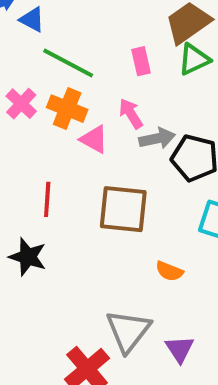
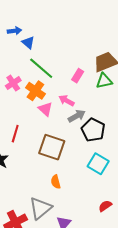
pink rectangle: (141, 61) -> (78, 76), turned 32
pink arrow: (131, 114) -> (67, 101), turned -42
gray arrow: (157, 138) -> (77, 116), turned -30
orange semicircle: (169, 271) -> (56, 182), moved, turned 40

